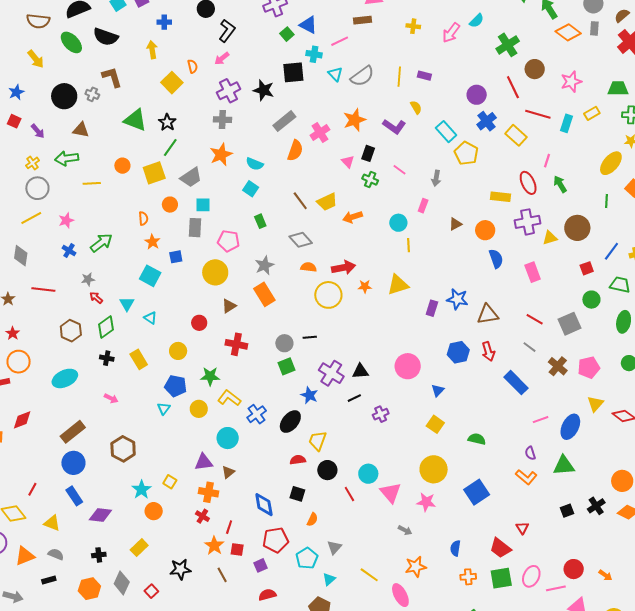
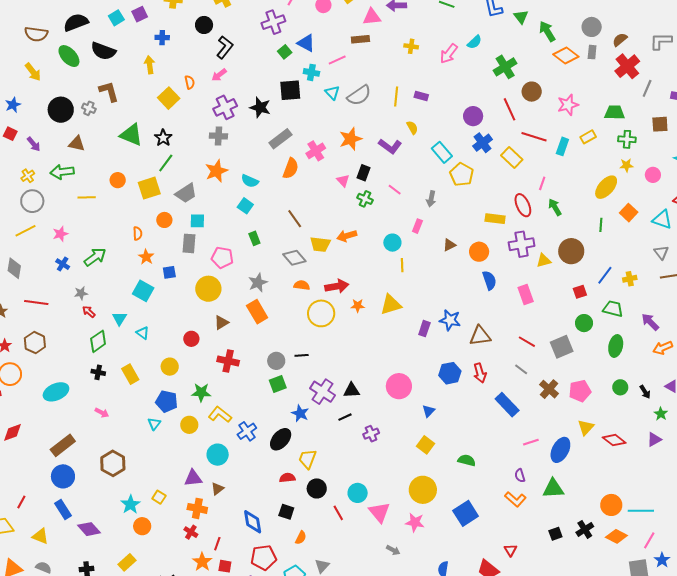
yellow trapezoid: (327, 202) -> (320, 244), moved, turned 30
brown hexagon: (71, 331) -> (35, 343), moved
purple diamond: (100, 515) -> (89, 529), turned 40

